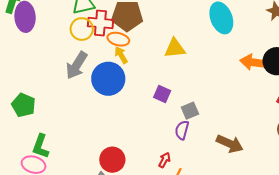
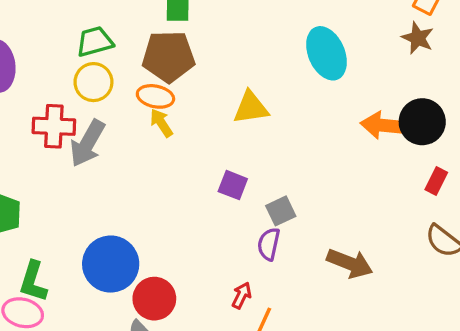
red cross: (100, 23) -> (54, 126), moved
blue circle: (108, 79) -> (111, 264), moved

